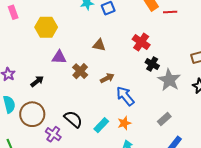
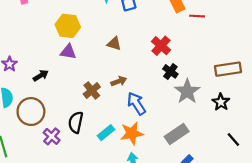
yellow hexagon: (46, 27) -> (68, 26), moved
brown cross: (80, 71) -> (92, 90), moved
black semicircle: (73, 119) -> (76, 122), turned -126
gray rectangle: (164, 119) -> (177, 134), size x1.5
orange star: (124, 123) -> (132, 133), size x1.5

